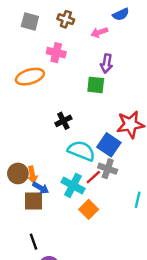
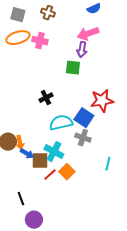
pink arrow: (99, 32) -> (88, 34), moved, size x1.5
orange ellipse: (30, 77) -> (18, 38), moved
cyan semicircle: (81, 151) -> (61, 123), turned -35
red line: (93, 177) -> (50, 175), moved
brown square: (34, 201) -> (40, 161), moved

